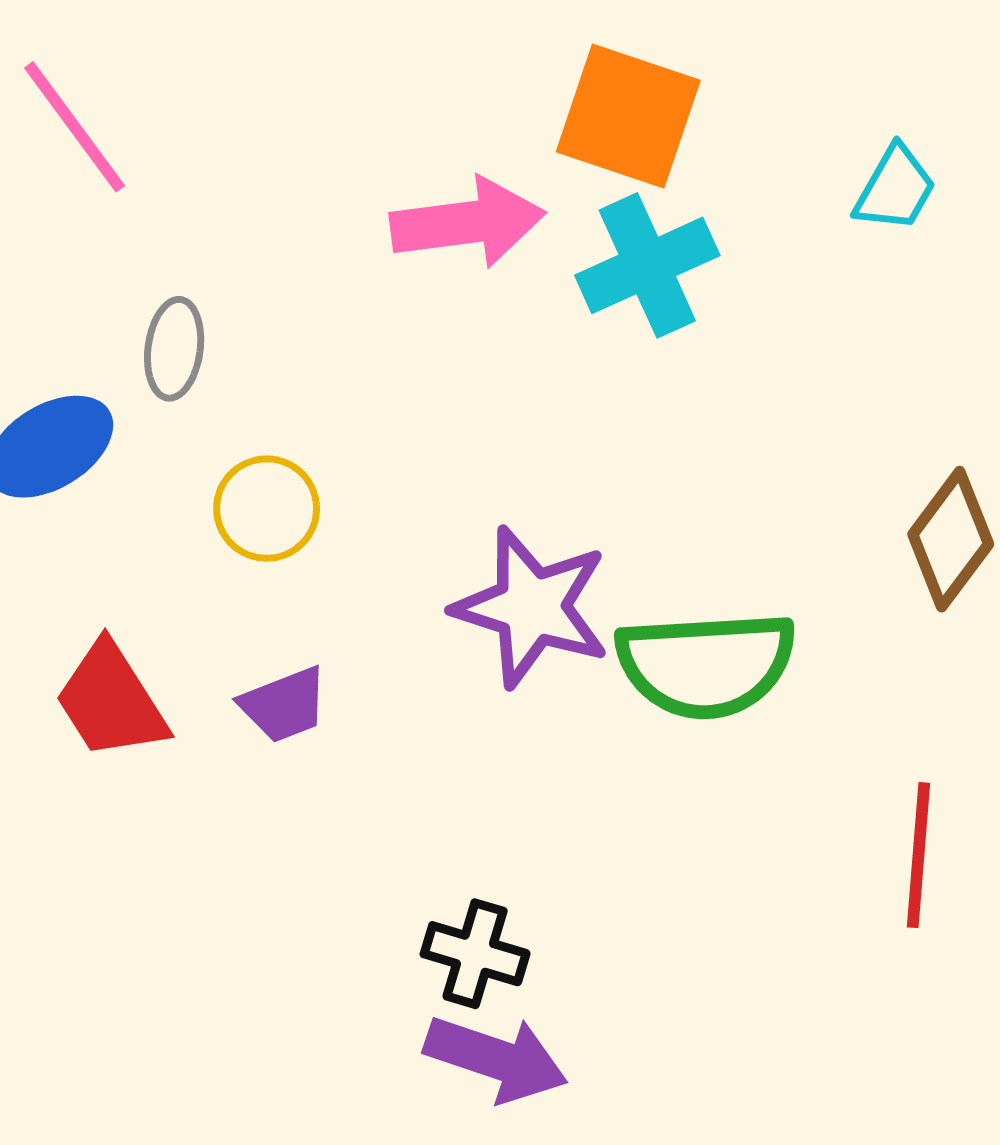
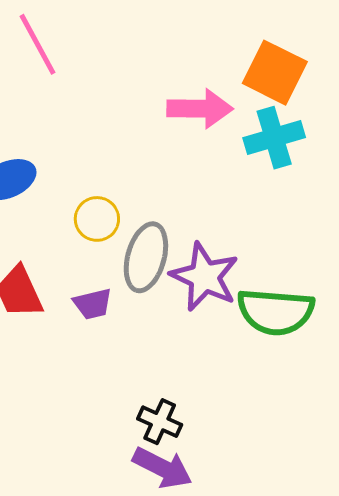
gray ellipse: (174, 349) -> (146, 257), moved, size x1.6

